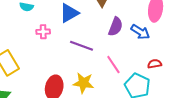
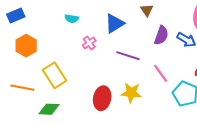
pink cross: (43, 32) -> (89, 43), turned -32

